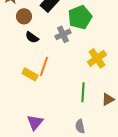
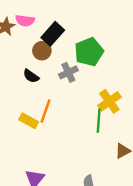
brown circle: (24, 16) -> (42, 51), moved
green line: (83, 92) -> (99, 121), moved

